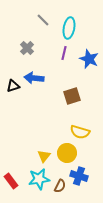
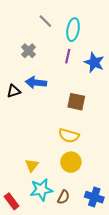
brown square: (72, 96) -> (76, 102), turned 30
yellow semicircle: (80, 132) -> (69, 136), moved
yellow triangle: (44, 156) -> (32, 165), moved
blue cross: (79, 176) -> (94, 197), moved
red rectangle: (11, 181) -> (12, 201), moved

